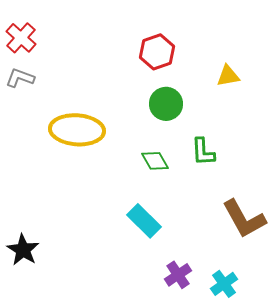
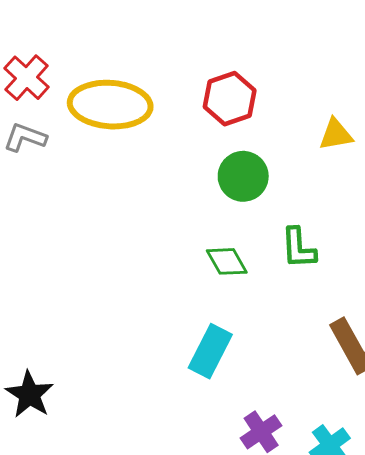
yellow ellipse: (77, 130) -> (110, 105), moved
cyan rectangle: (144, 221) -> (210, 351), turned 72

